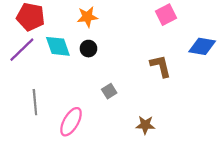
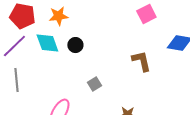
orange star: (87, 17) -> (58, 16), moved
gray line: (35, 102) -> (16, 80), moved

